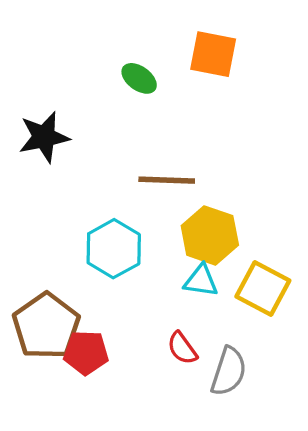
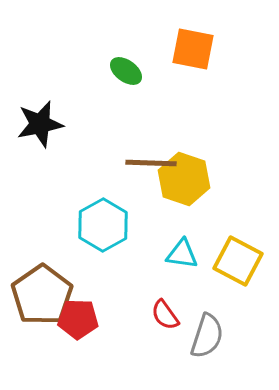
yellow hexagon: (210, 235) -> (184, 179), moved

